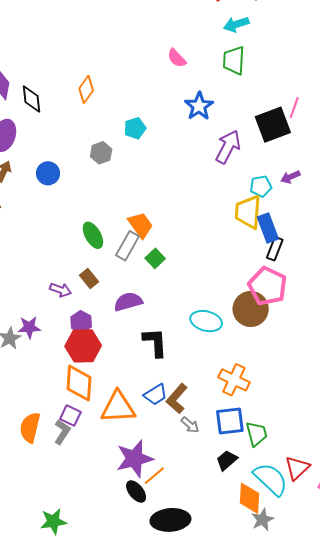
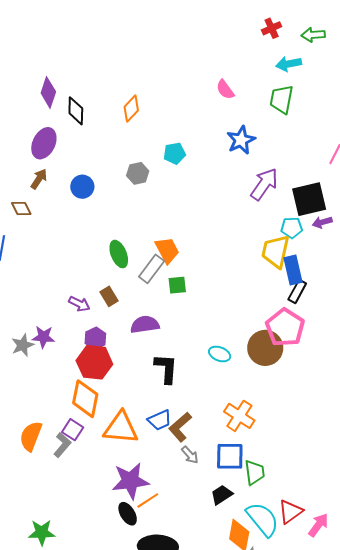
black square: (273, 125) -> (309, 199), moved
green square: (155, 258) -> (177, 285), turned 30
cyan ellipse: (206, 321) -> (220, 354), size x0.7

